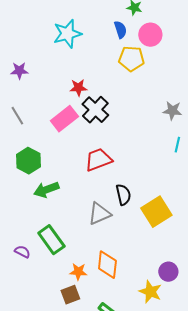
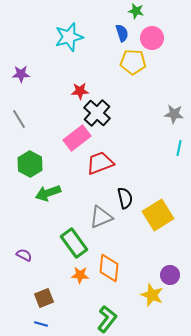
pink rectangle: (64, 119) -> (77, 138), moved
green rectangle: (51, 240) -> (74, 243), moved
brown square: (70, 295) -> (44, 298), moved

